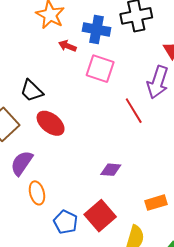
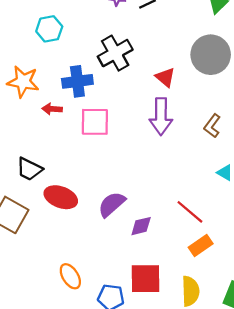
red line: (134, 111) -> (190, 212), moved
purple semicircle: (22, 163) -> (112, 204), moved, turned 32
red square: (100, 216) -> (145, 279), turned -32

